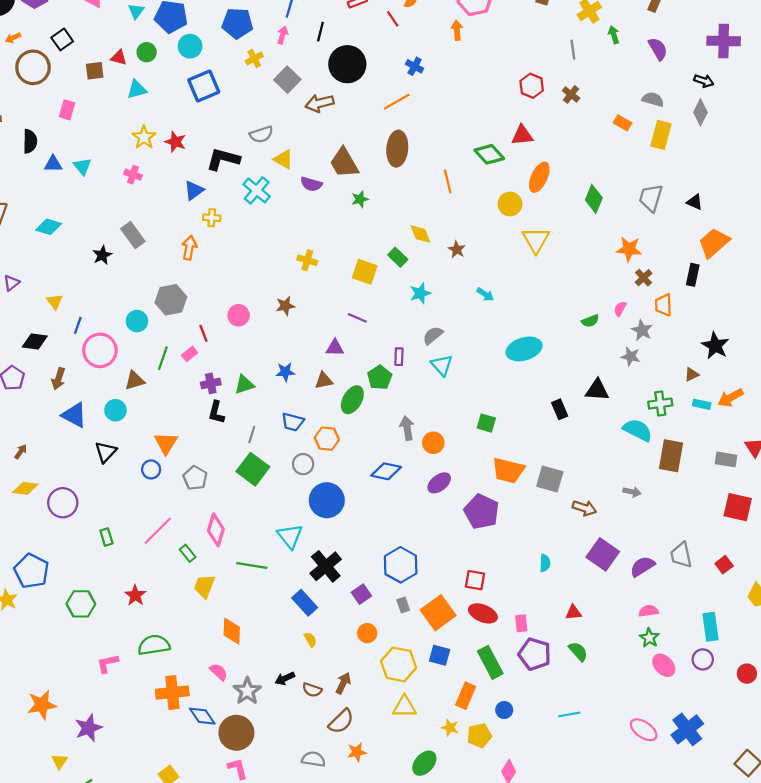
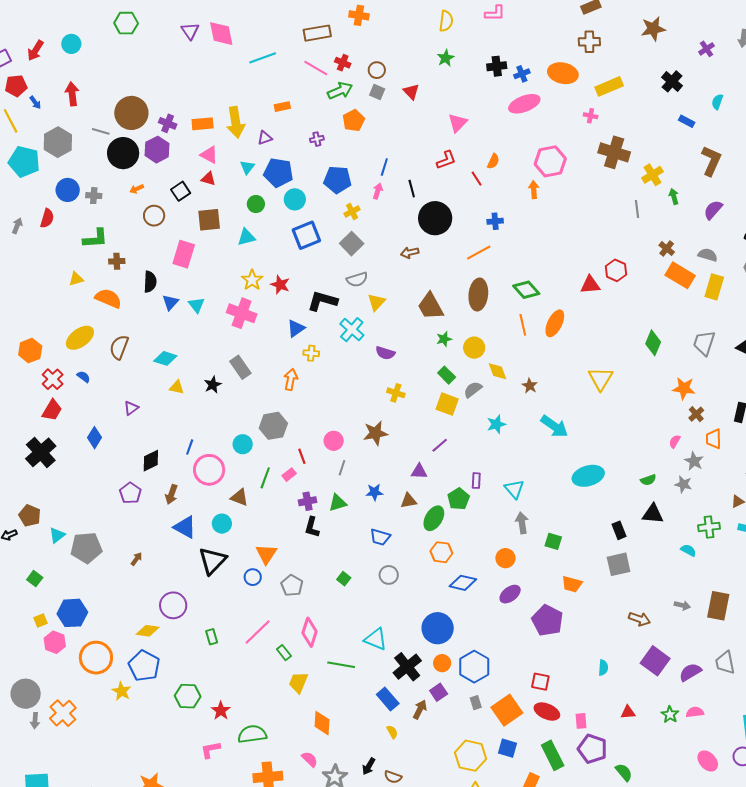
black line: (320, 32) -> (412, 189), turned -30
purple semicircle: (658, 49) -> (713, 210), turned -110
red triangle: (119, 58) -> (208, 179), moved
blue cross: (415, 66) -> (495, 221), turned -35
brown circle: (33, 67) -> (154, 216), size x0.7
brown square: (95, 71) -> (209, 220), size x1.4
gray square: (287, 80) -> (352, 244), moved
red hexagon: (532, 86) -> (616, 270), moved
brown cross: (571, 94) -> (667, 249), moved
brown arrow: (320, 103) -> (410, 253), size x0.7
pink rectangle: (67, 110) -> (184, 254), size x1.5
orange rectangle: (622, 123) -> (680, 275), size x1.8
green diamond: (489, 154) -> (526, 290), moved
yellow triangle: (284, 159) -> (376, 302), turned 42
blue triangle: (53, 164) -> (170, 302), turned -48
pink cross: (133, 175) -> (242, 313), size x1.8
orange ellipse: (539, 177) -> (555, 323), moved
purple semicircle: (311, 184) -> (385, 353), moved
yellow circle: (510, 204) -> (474, 348), moved
green rectangle: (398, 257) -> (447, 375), moved
cyan arrow: (485, 294) -> (554, 426), size x1.8
yellow triangle: (55, 302) -> (177, 387), moved, turned -42
brown star: (285, 306) -> (375, 433), size x1.4
purple line: (357, 318) -> (440, 445), turned -66
green semicircle: (590, 321) -> (648, 480), moved
gray semicircle: (433, 335) -> (473, 390), moved
black diamond: (35, 341) -> (151, 461), turned -35
brown triangle: (135, 380) -> (239, 497), turned 36
gray arrow: (407, 428) -> (522, 523), moved
cyan semicircle: (638, 430) -> (688, 550), size x0.6
gray line: (252, 435) -> (342, 468), moved
orange hexagon: (327, 439) -> (441, 552), moved
black triangle: (106, 452) -> (212, 561), size x1.4
brown rectangle: (671, 456) -> (718, 606), moved
green square: (253, 469) -> (344, 579), size x0.5
orange trapezoid: (508, 470) -> (572, 584), size x0.7
gray square: (550, 479) -> (619, 564), moved, turned -30
yellow diamond: (25, 488) -> (148, 631), moved
blue circle: (327, 500) -> (438, 628), moved
cyan triangle: (290, 536) -> (376, 639), turned -30
red star: (135, 595) -> (221, 711), moved
orange circle: (367, 633) -> (442, 663), moved
green star: (649, 638) -> (670, 715), moved
green semicircle: (578, 651) -> (624, 772), moved
black arrow: (285, 679) -> (369, 766), turned -36
brown arrow: (343, 683) -> (420, 709), moved

